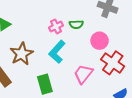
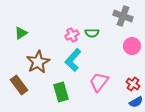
pink circle: (100, 41) -> (132, 46), moved
red cross: (113, 63) -> (133, 84), moved, size x0.6

